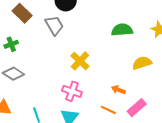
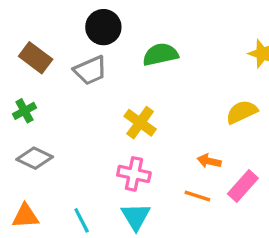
gray trapezoid: (54, 25) -> (90, 70), turned 105
green semicircle: (122, 30) -> (160, 54), moved

